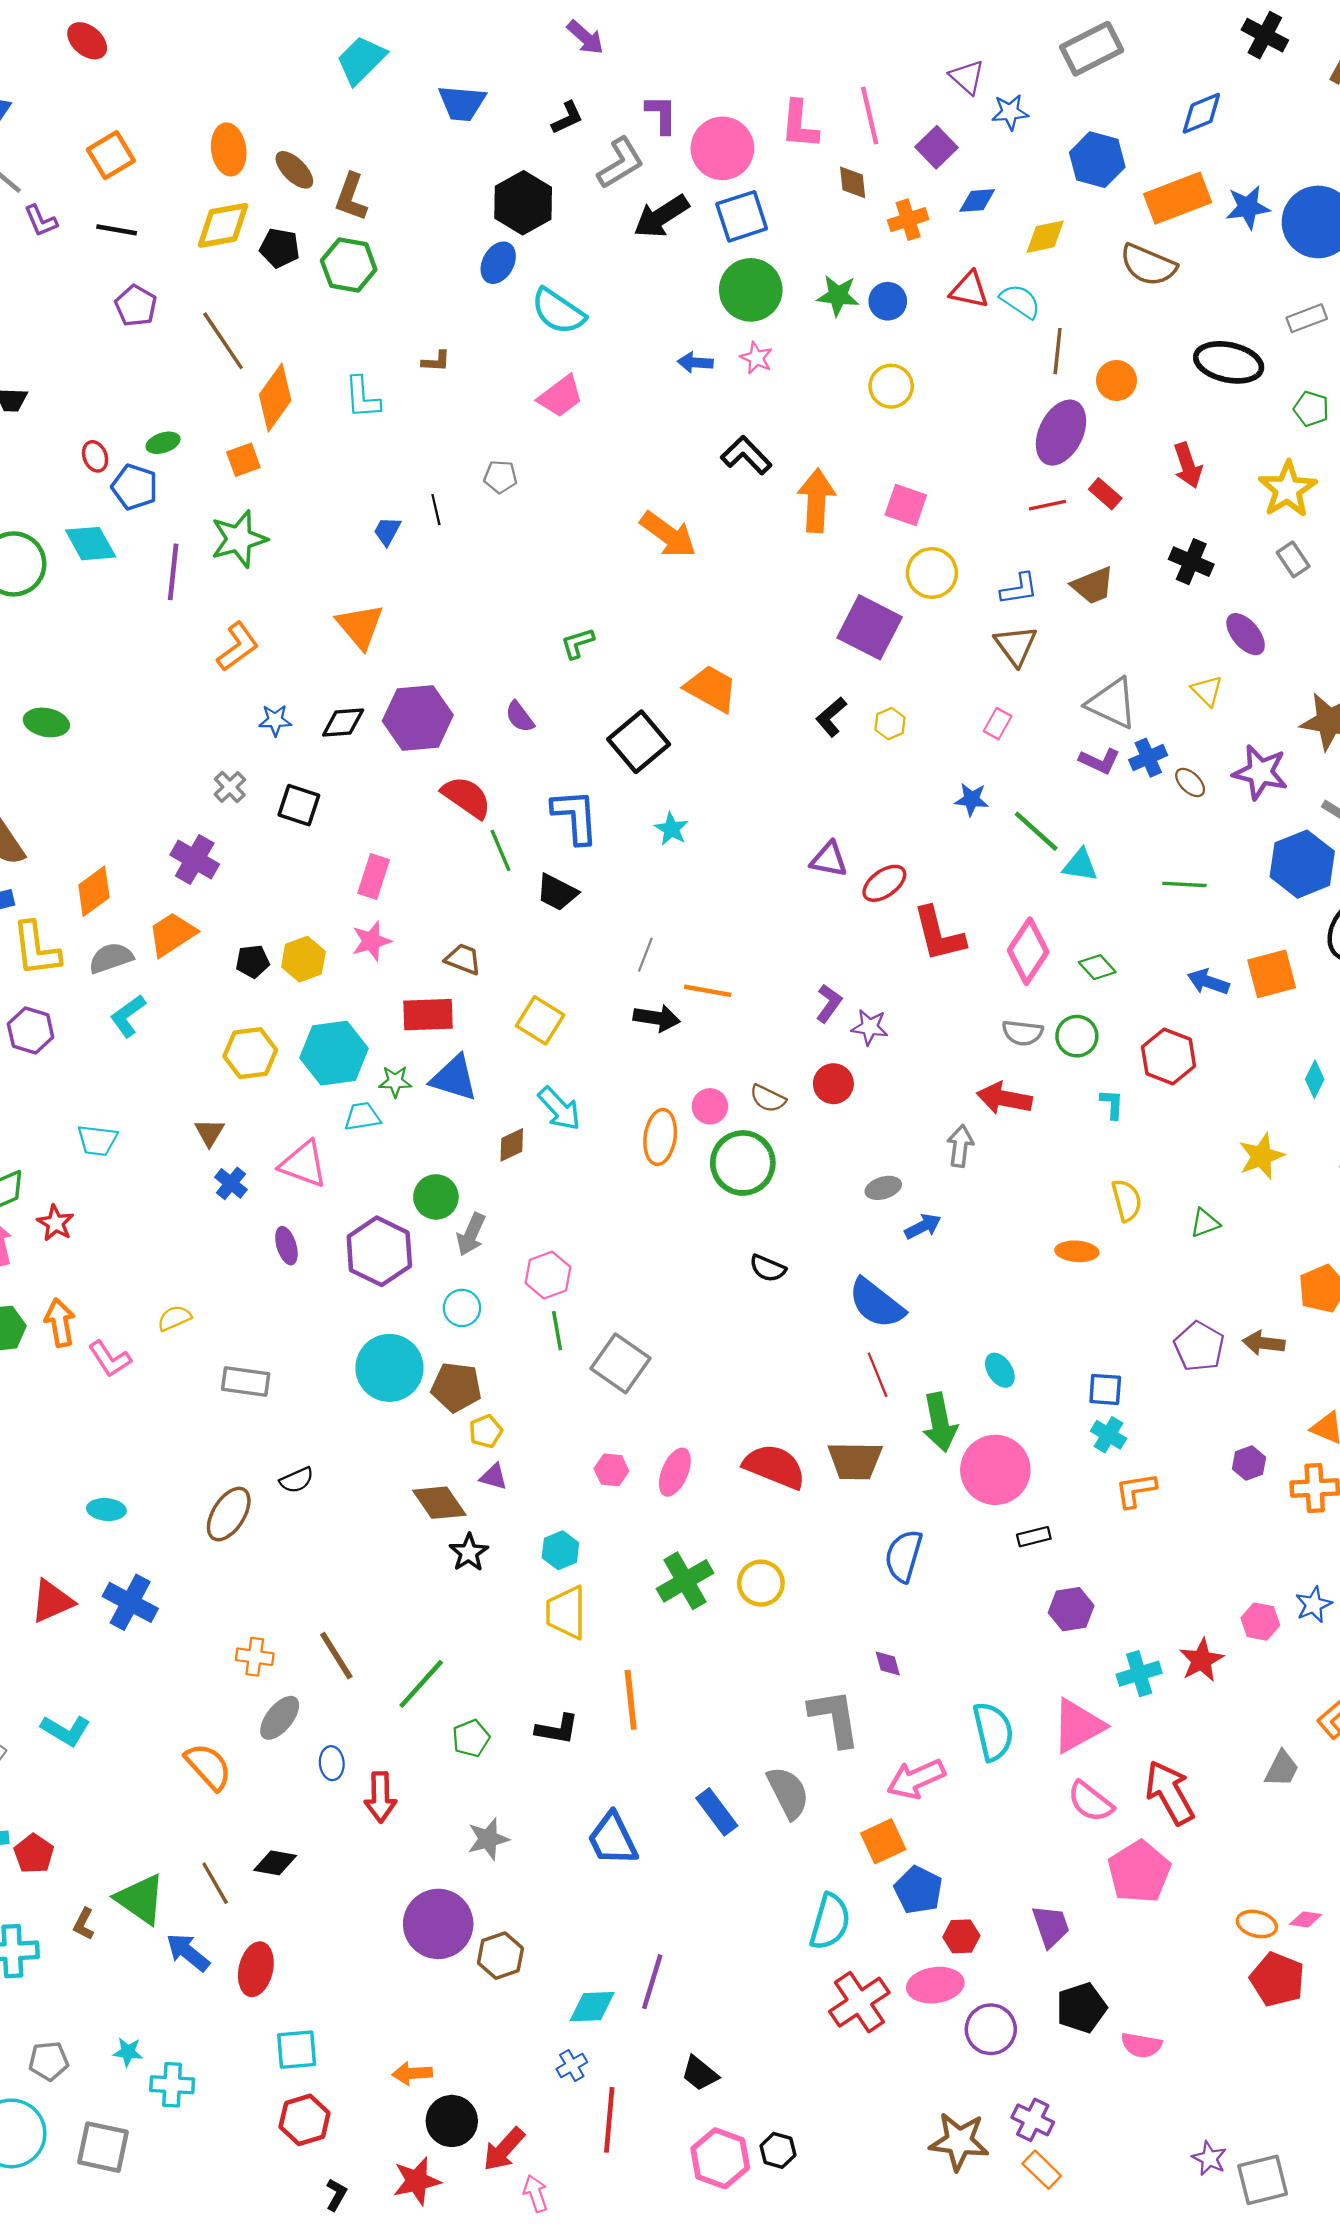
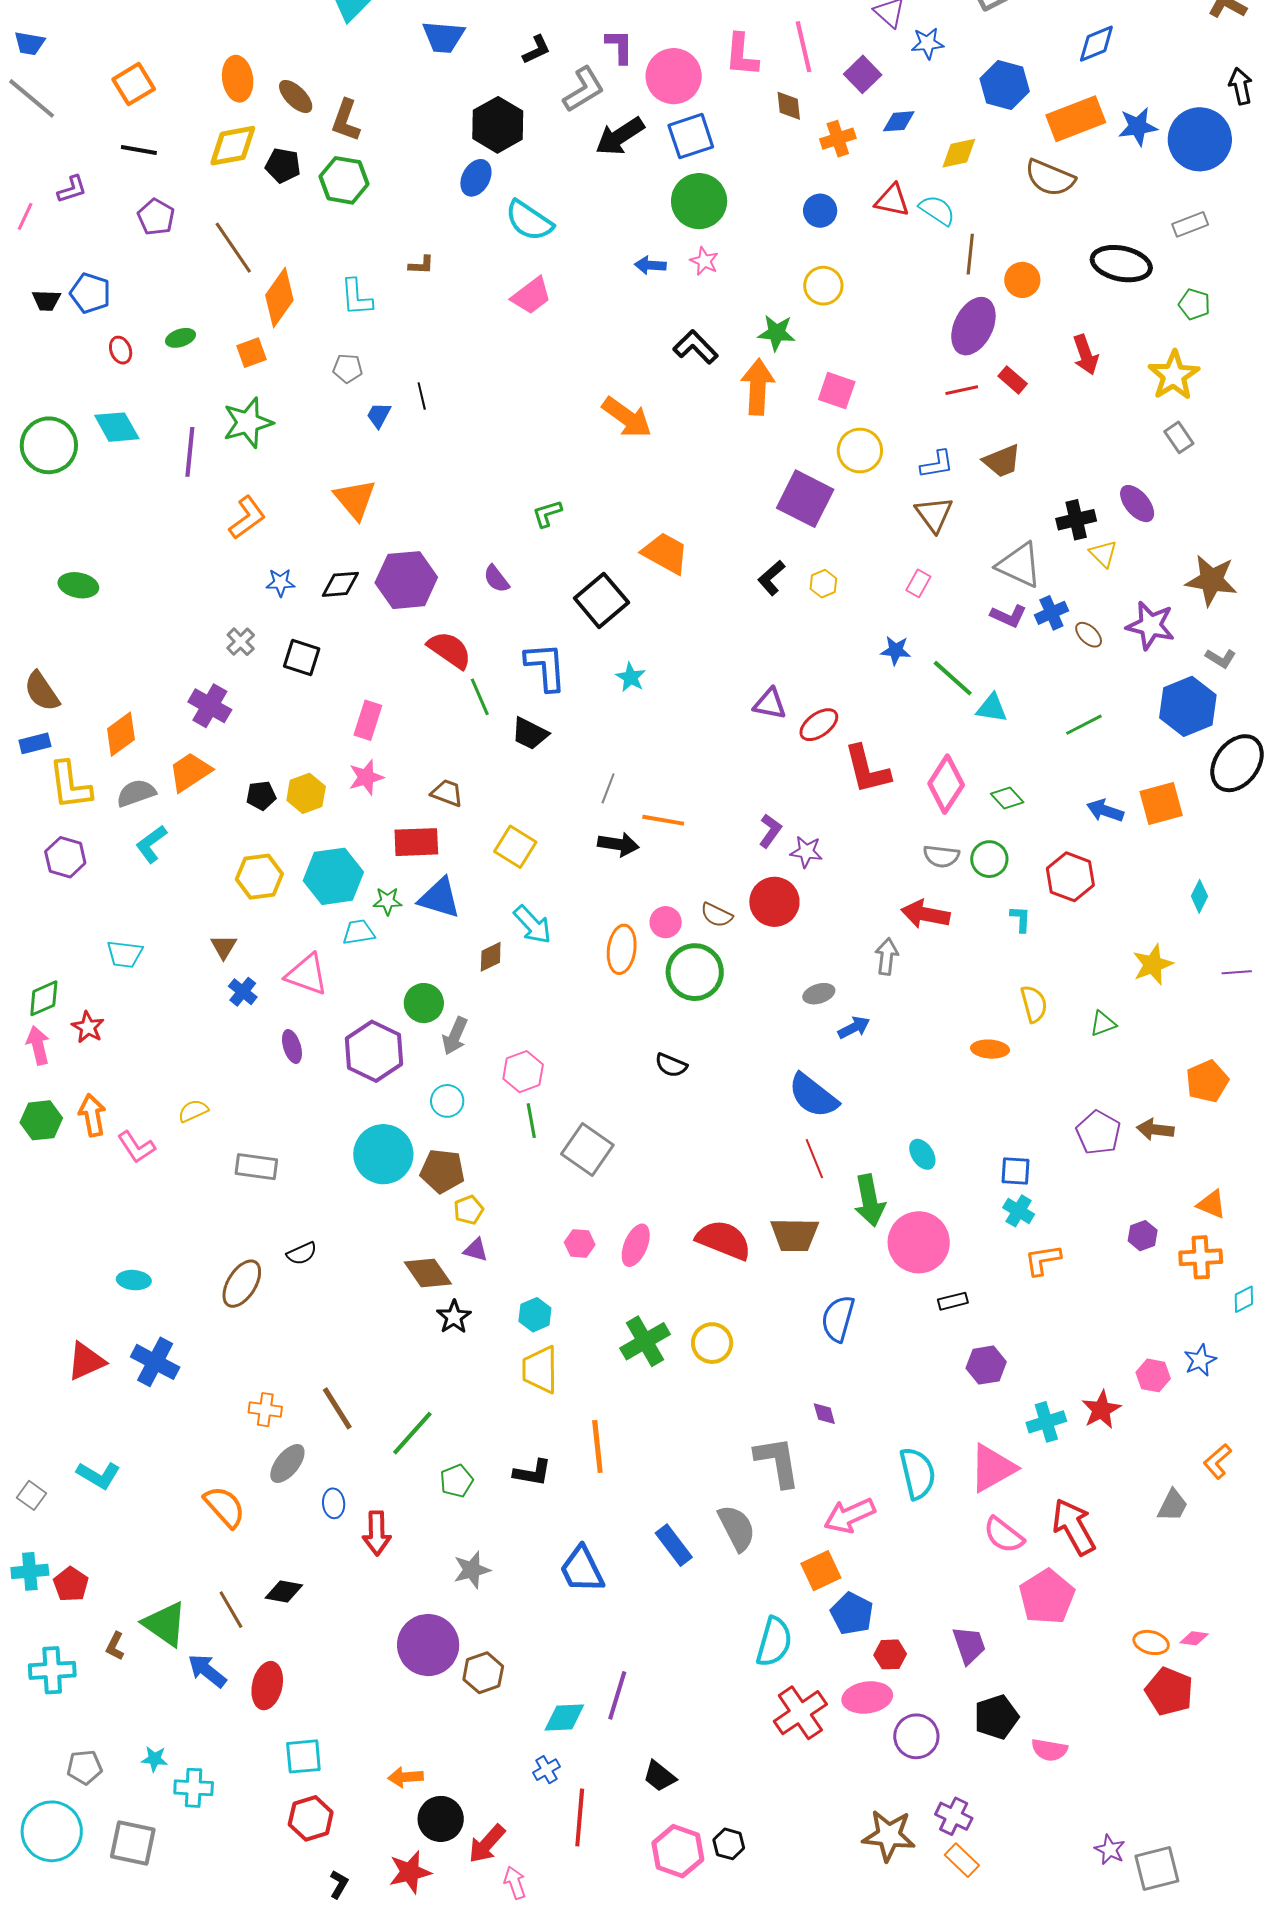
purple L-shape: (41, 221) -> (72, 189), moved, turned -84
green star: (838, 296) -> (776, 333), moved
gray pentagon: (500, 477) -> (348, 368), moved
blue pentagon: (135, 487) -> (90, 293), moved
black cross: (1191, 562) -> (1076, 520), moved, turned -36
green line: (1184, 884) -> (1084, 725), turned -30
red circle: (833, 1084) -> (774, 902), size x1.4
black semicircle: (768, 1268) -> (671, 1065), moved

